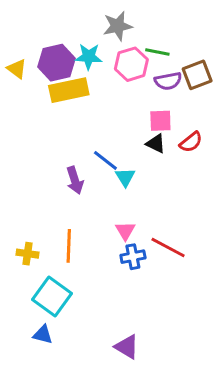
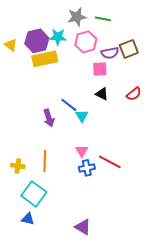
green line: (157, 52) -> (103, 19), moved
pink square: (160, 121) -> (100, 69), moved
red semicircle: (191, 142) -> (134, 94), moved

